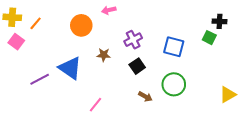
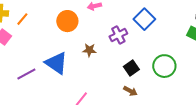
blue square: (174, 47) -> (144, 19), moved, turned 30
black square: (137, 66) -> (131, 68), moved
green circle: (174, 84) -> (164, 66), moved

